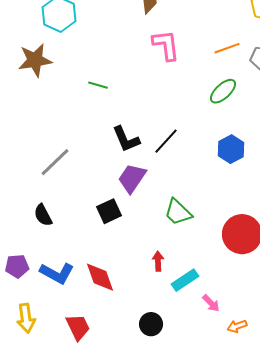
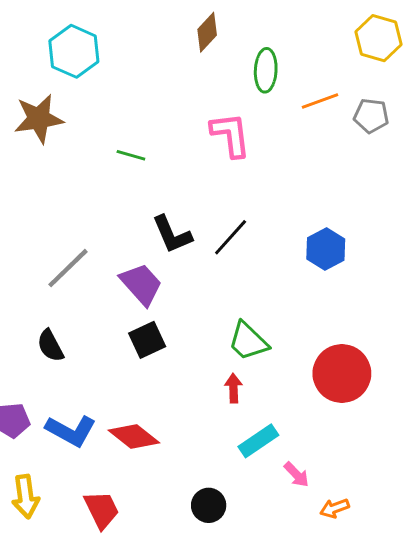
pink L-shape: (166, 45) -> (231, 135), moved
green ellipse: (223, 91) -> (266, 70), moved, turned -44
purple trapezoid: (132, 178) -> (141, 284), moved, turned 104
red arrow: (158, 261) -> (233, 388), moved
red diamond: (100, 277) -> (134, 436), turned -32

